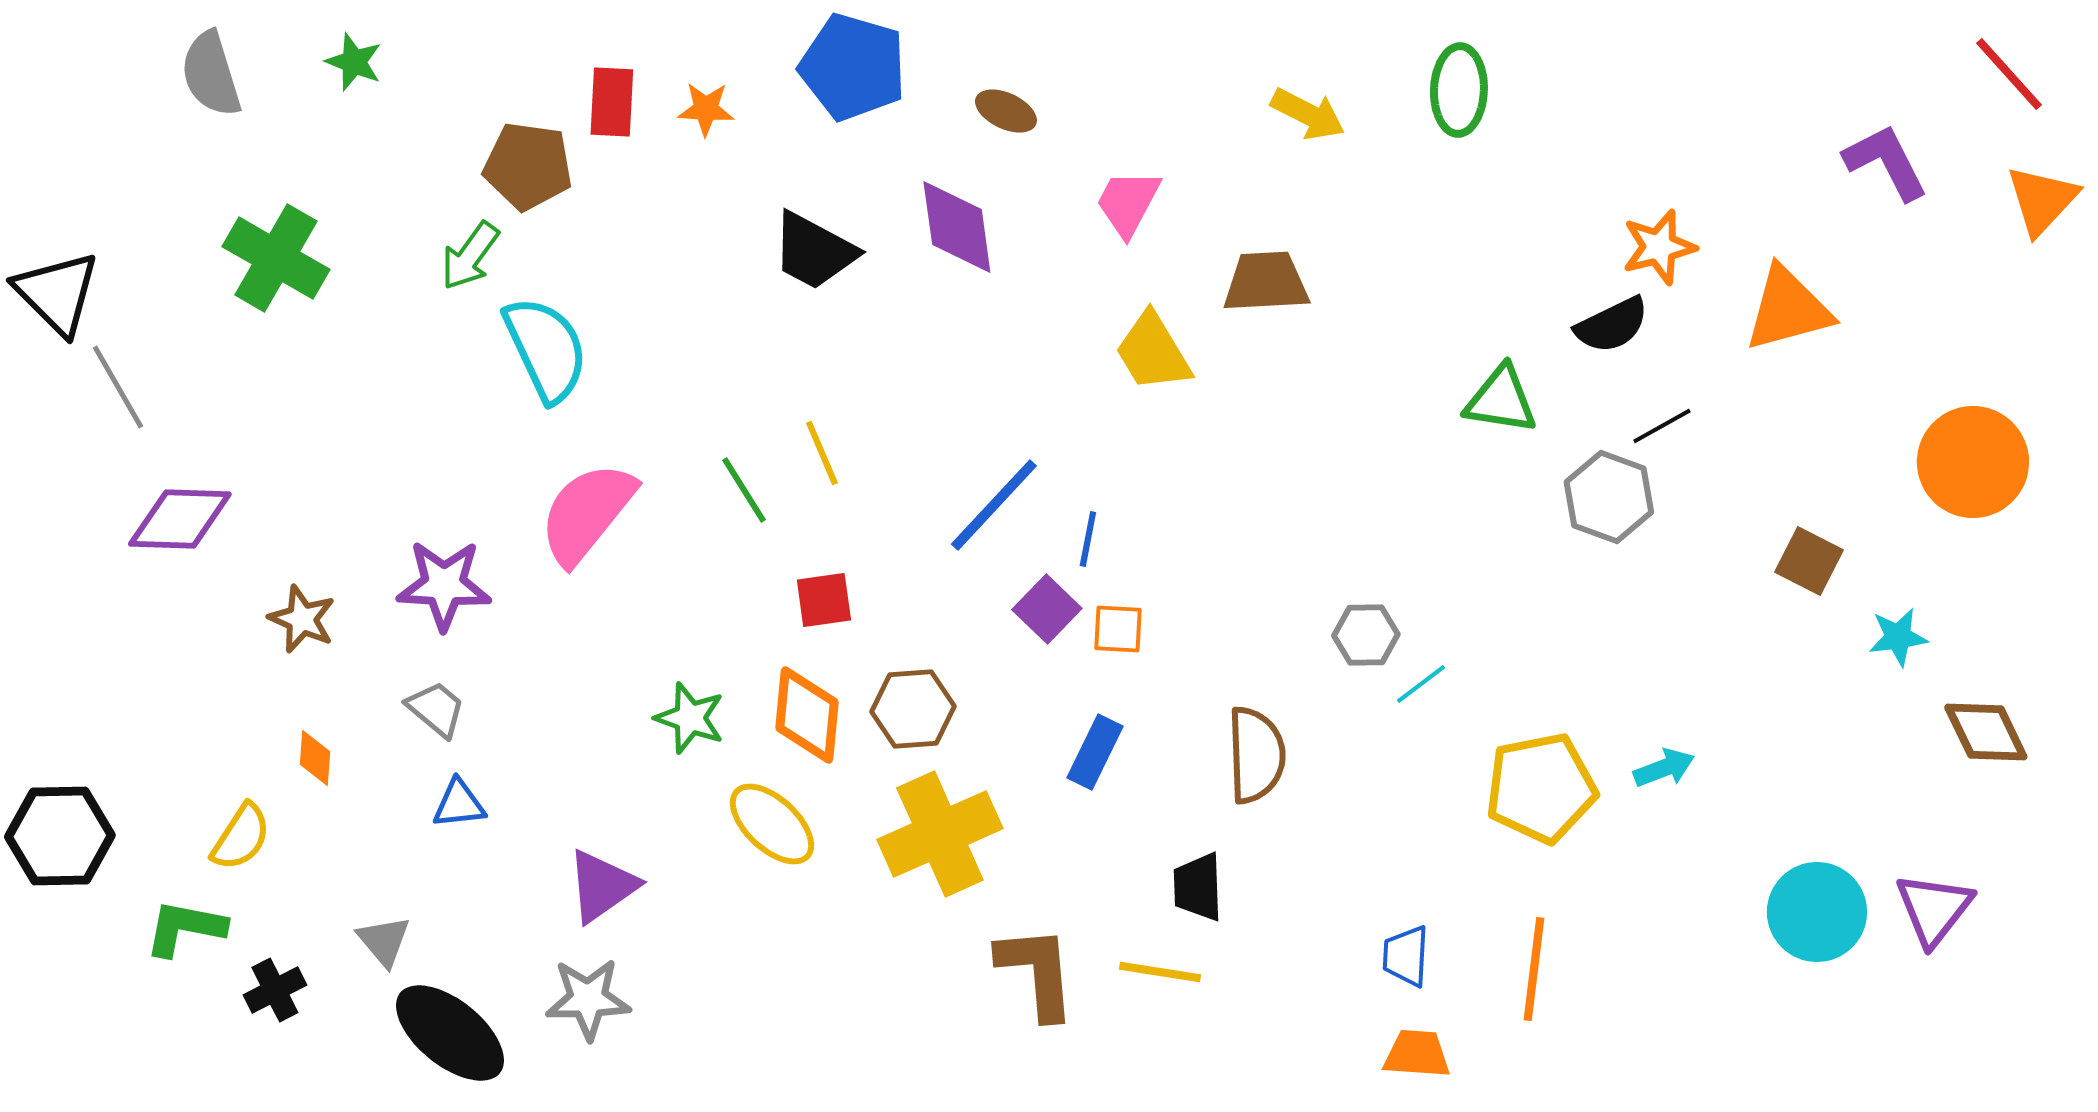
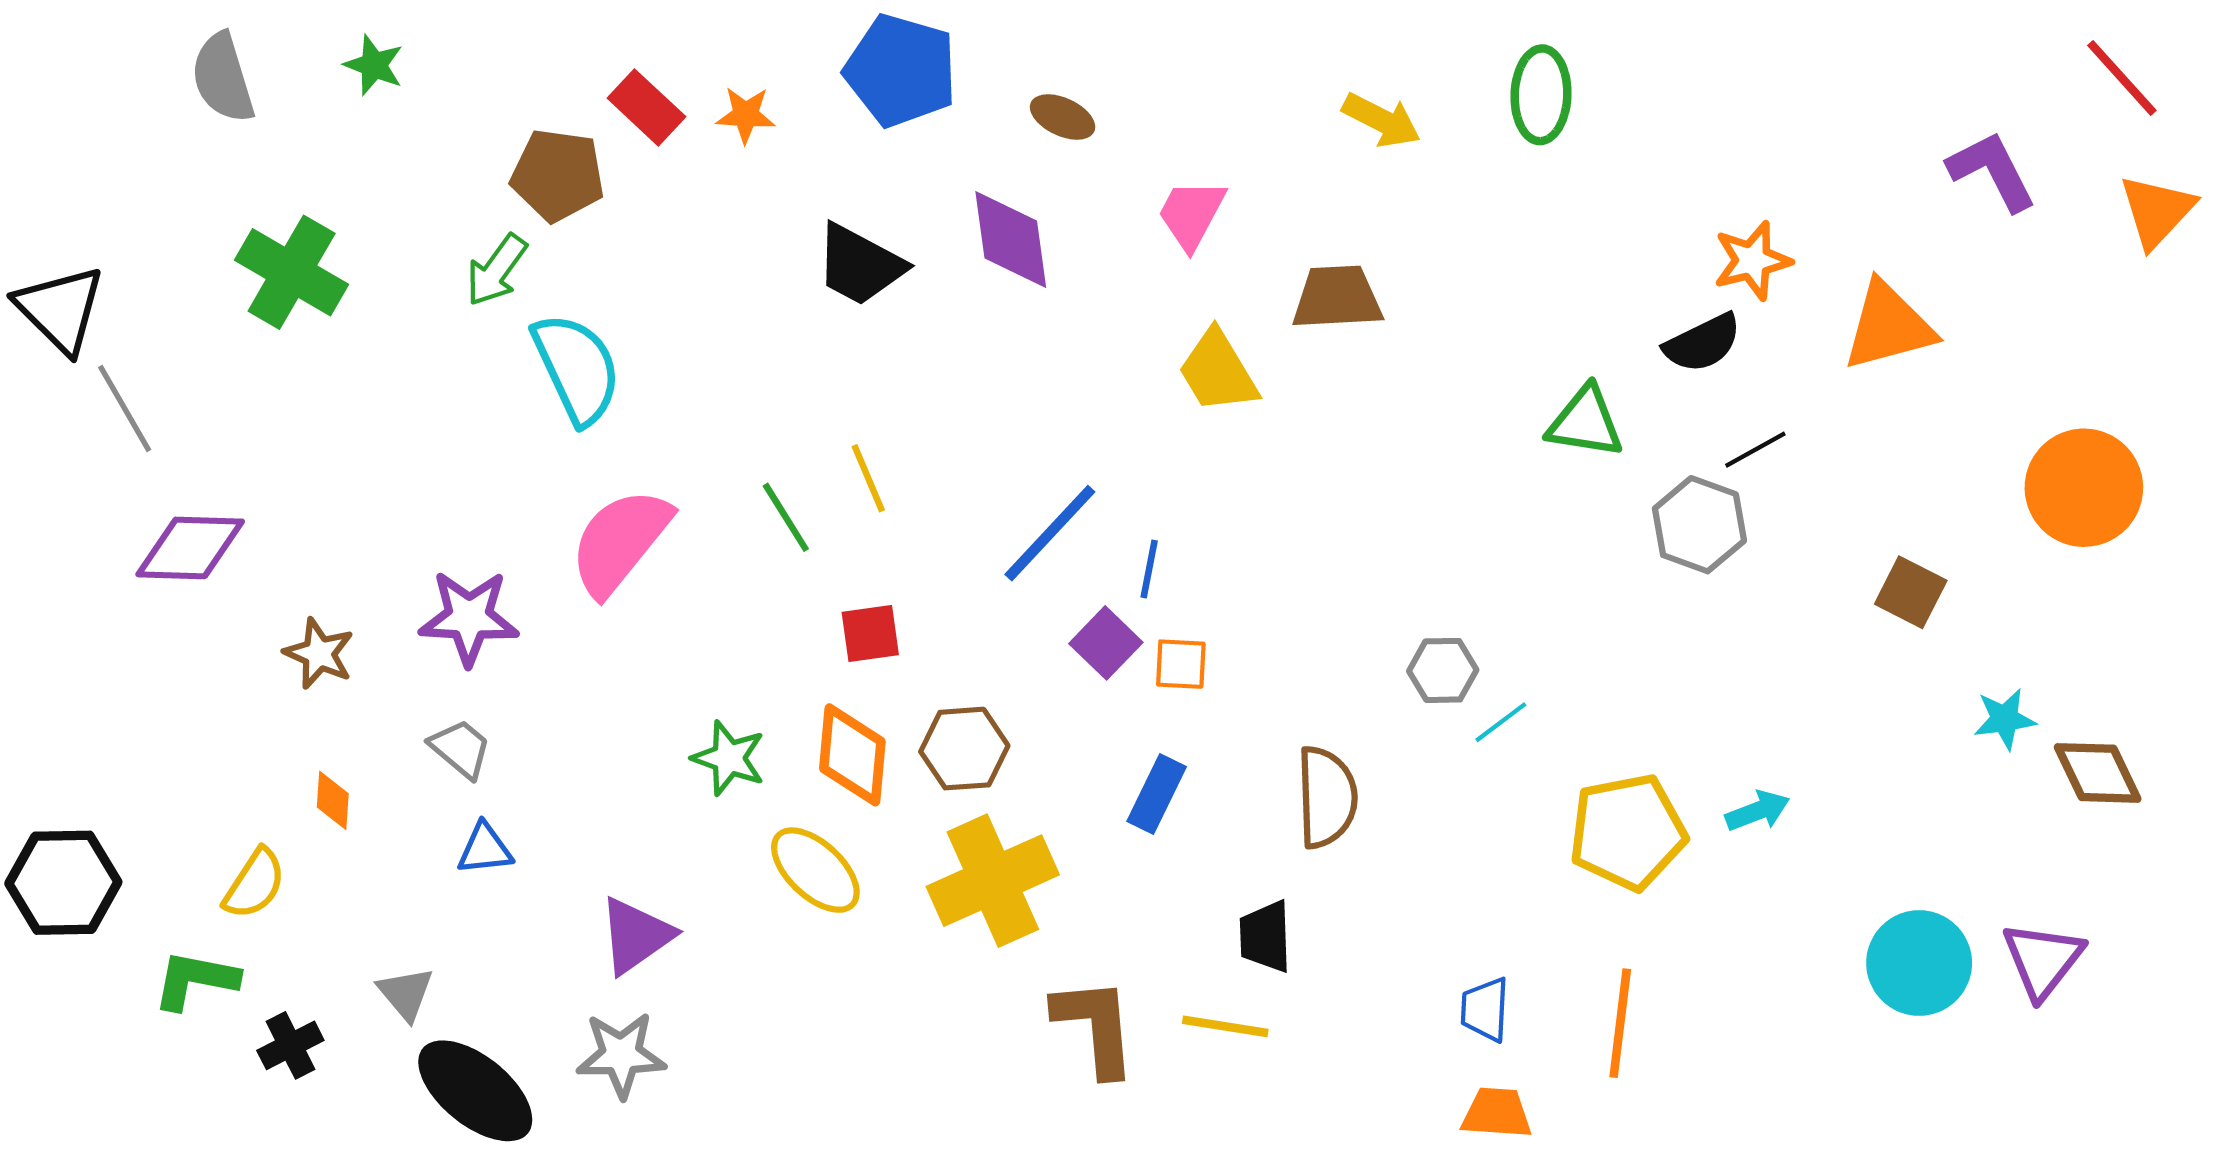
red rectangle: (612, 102) -> (646, 107), turned -50
cyan star: (1898, 637) -> (2005, 719), moved

